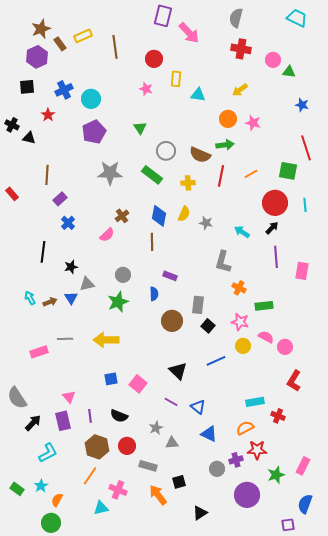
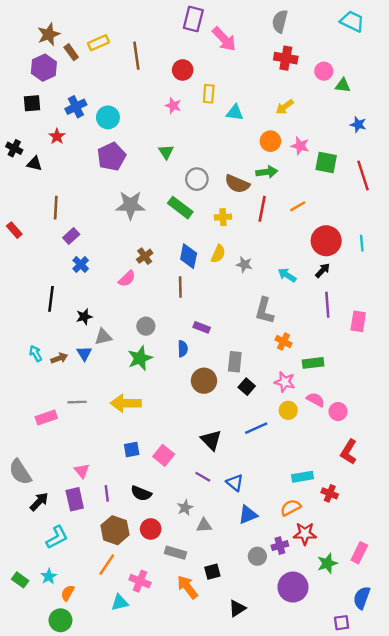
green square: (288, 171) -> (326, 162), moved
blue triangle: (209, 434) -> (248, 515), turned -48

